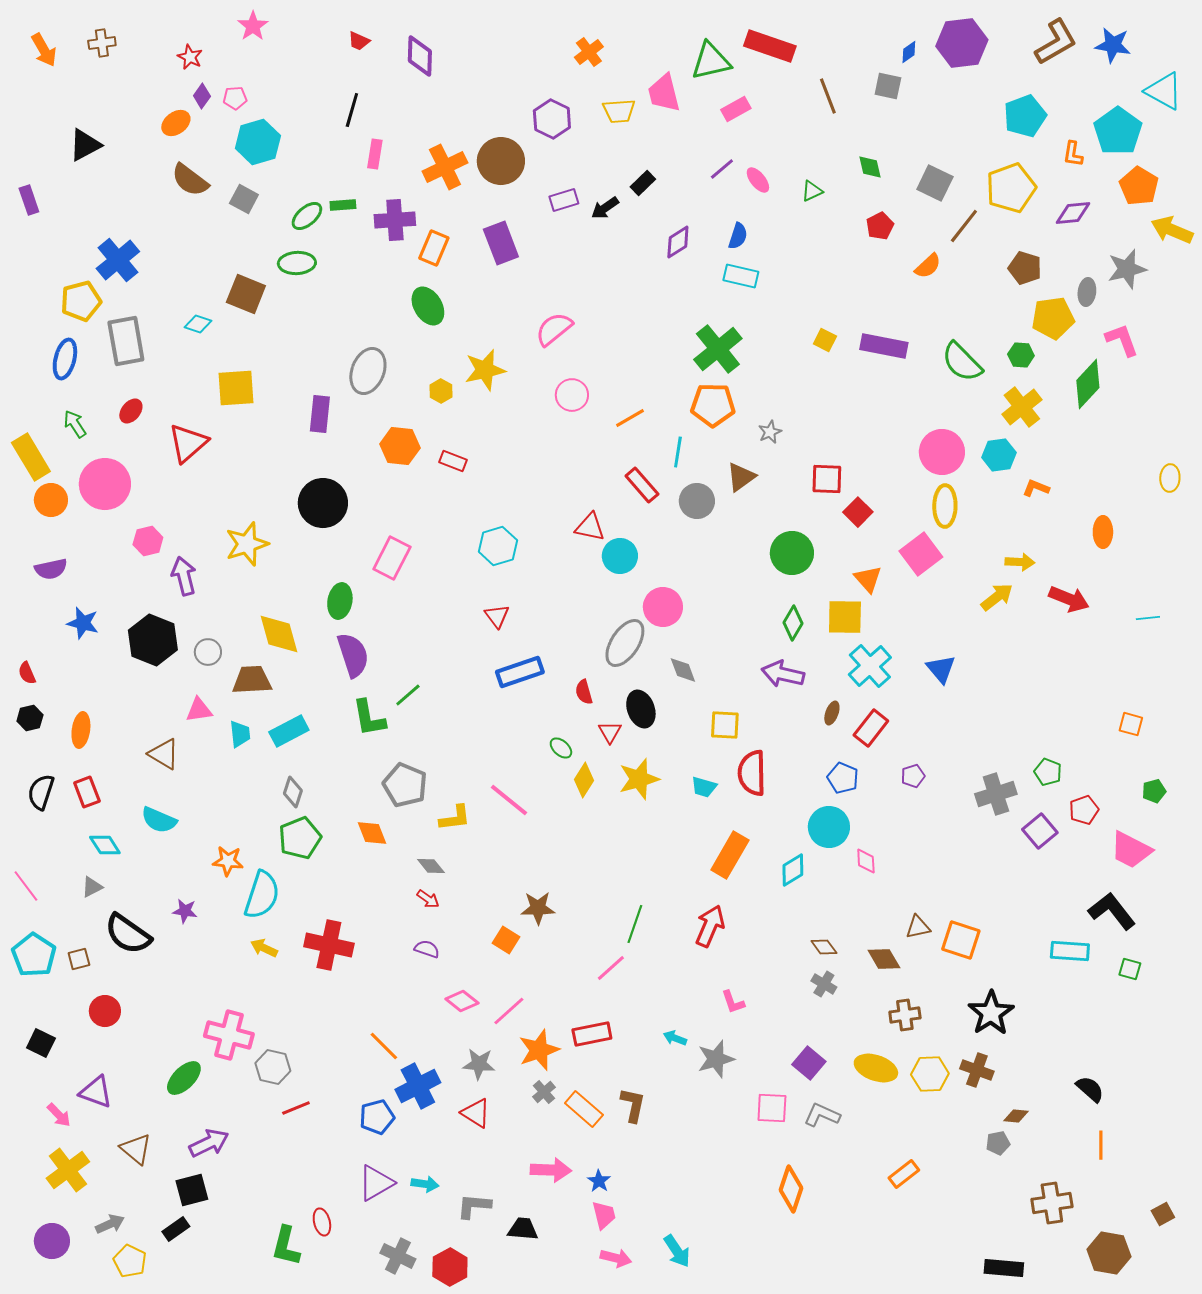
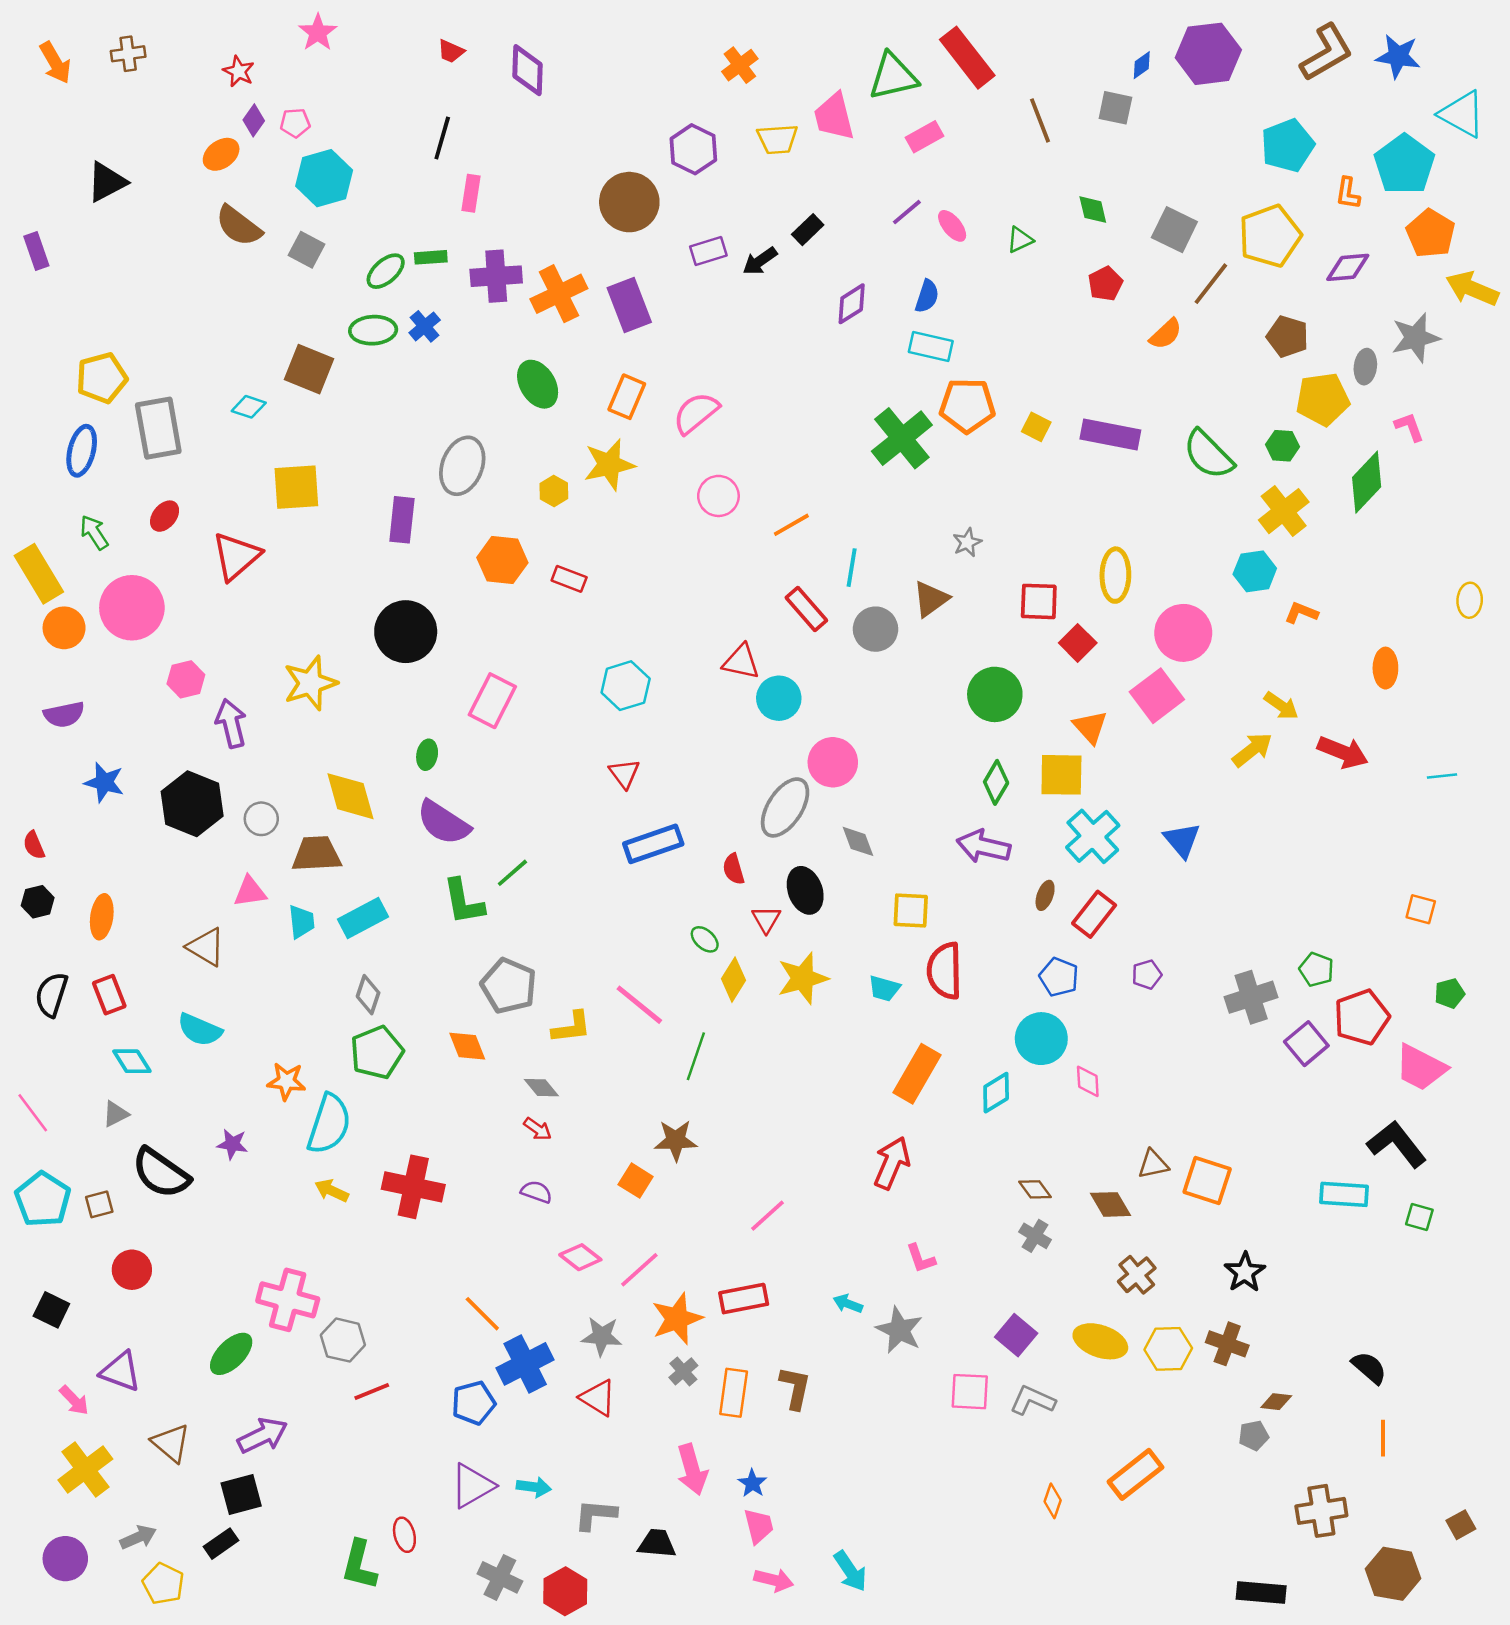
red rectangle: (770, 46) -> (967, 58), turned 33
orange cross: (445, 167) -> (559, 294), moved
orange rectangle: (434, 248) -> (627, 397), moved
blue cross: (118, 260) -> (425, 326), moved, size x0.6
pink L-shape: (1122, 340) -> (1409, 427), size x0.7
orange pentagon: (713, 405) -> (967, 406), moved
pink circle: (942, 452) -> (1183, 633), moved
yellow ellipse: (945, 506) -> (1115, 575), moved
yellow arrow: (1020, 562) -> (1281, 706), turned 32
green ellipse: (340, 601) -> (427, 755), size x0.7
purple semicircle: (353, 655) -> (443, 823), turned 141
red pentagon: (1084, 810) -> (1362, 1017), size x1.5
green line: (635, 924) -> (696, 1056), moved
black star: (991, 1013) -> (1245, 1272), size x0.7
brown cross: (905, 1015) -> (1137, 1275), turned -32
gray star: (716, 1059) -> (899, 1330), turned -30
orange rectangle: (584, 1109) -> (734, 1393), turned 57
pink arrow: (551, 1170) -> (692, 1469), turned 72
orange rectangle: (904, 1174) -> (1136, 1474), size x1.4
orange diamond: (791, 1189) -> (1053, 1501), moved, size x0.6

